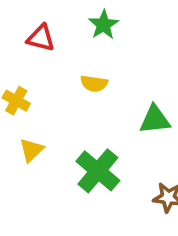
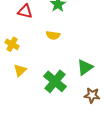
green triangle: (155, 120) -> (85, 67), moved, turned -30

